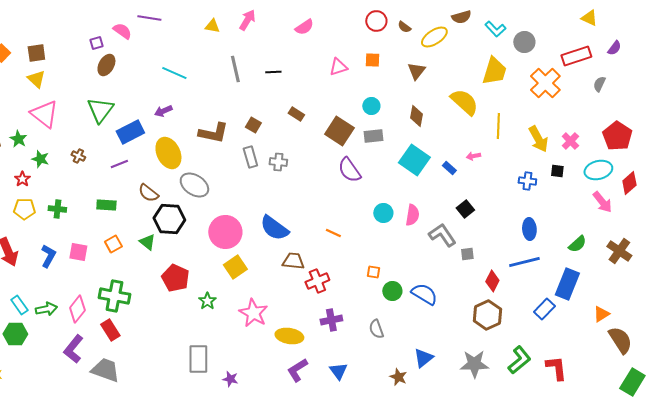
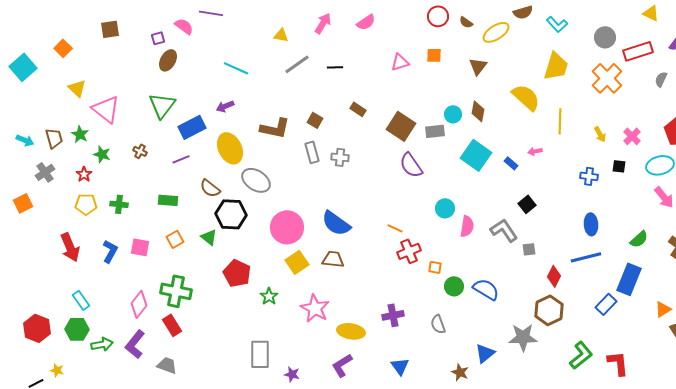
pink arrow: (247, 20) -> (323, 23), moved
yellow triangle: (212, 26) -> (281, 35), moved
gray circle: (524, 42) -> (605, 37), moved
brown square: (36, 53) -> (110, 29), moved
gray line: (235, 69) -> (297, 64), turned 68
yellow triangle: (36, 79) -> (77, 88), moved
cyan circle: (371, 106) -> (453, 114), moved
yellow arrow: (538, 139) -> (600, 134), size x0.6
pink semicircle: (412, 215) -> (467, 226), moved
brown trapezoid: (293, 261) -> (333, 259), moved
red cross: (317, 281) -> (409, 251), moved
green arrow: (46, 309) -> (102, 344), moved
gray star: (474, 364) -> (523, 337), moved
gray trapezoid: (105, 370) -> (167, 365), size x0.7
purple L-shape: (297, 370) -> (342, 365), moved

